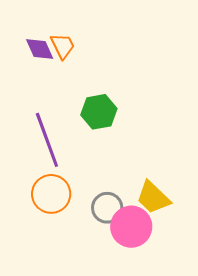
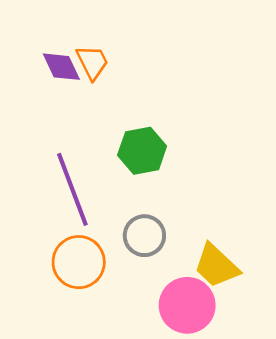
gray circle: (107, 208) -> (144, 236), moved

